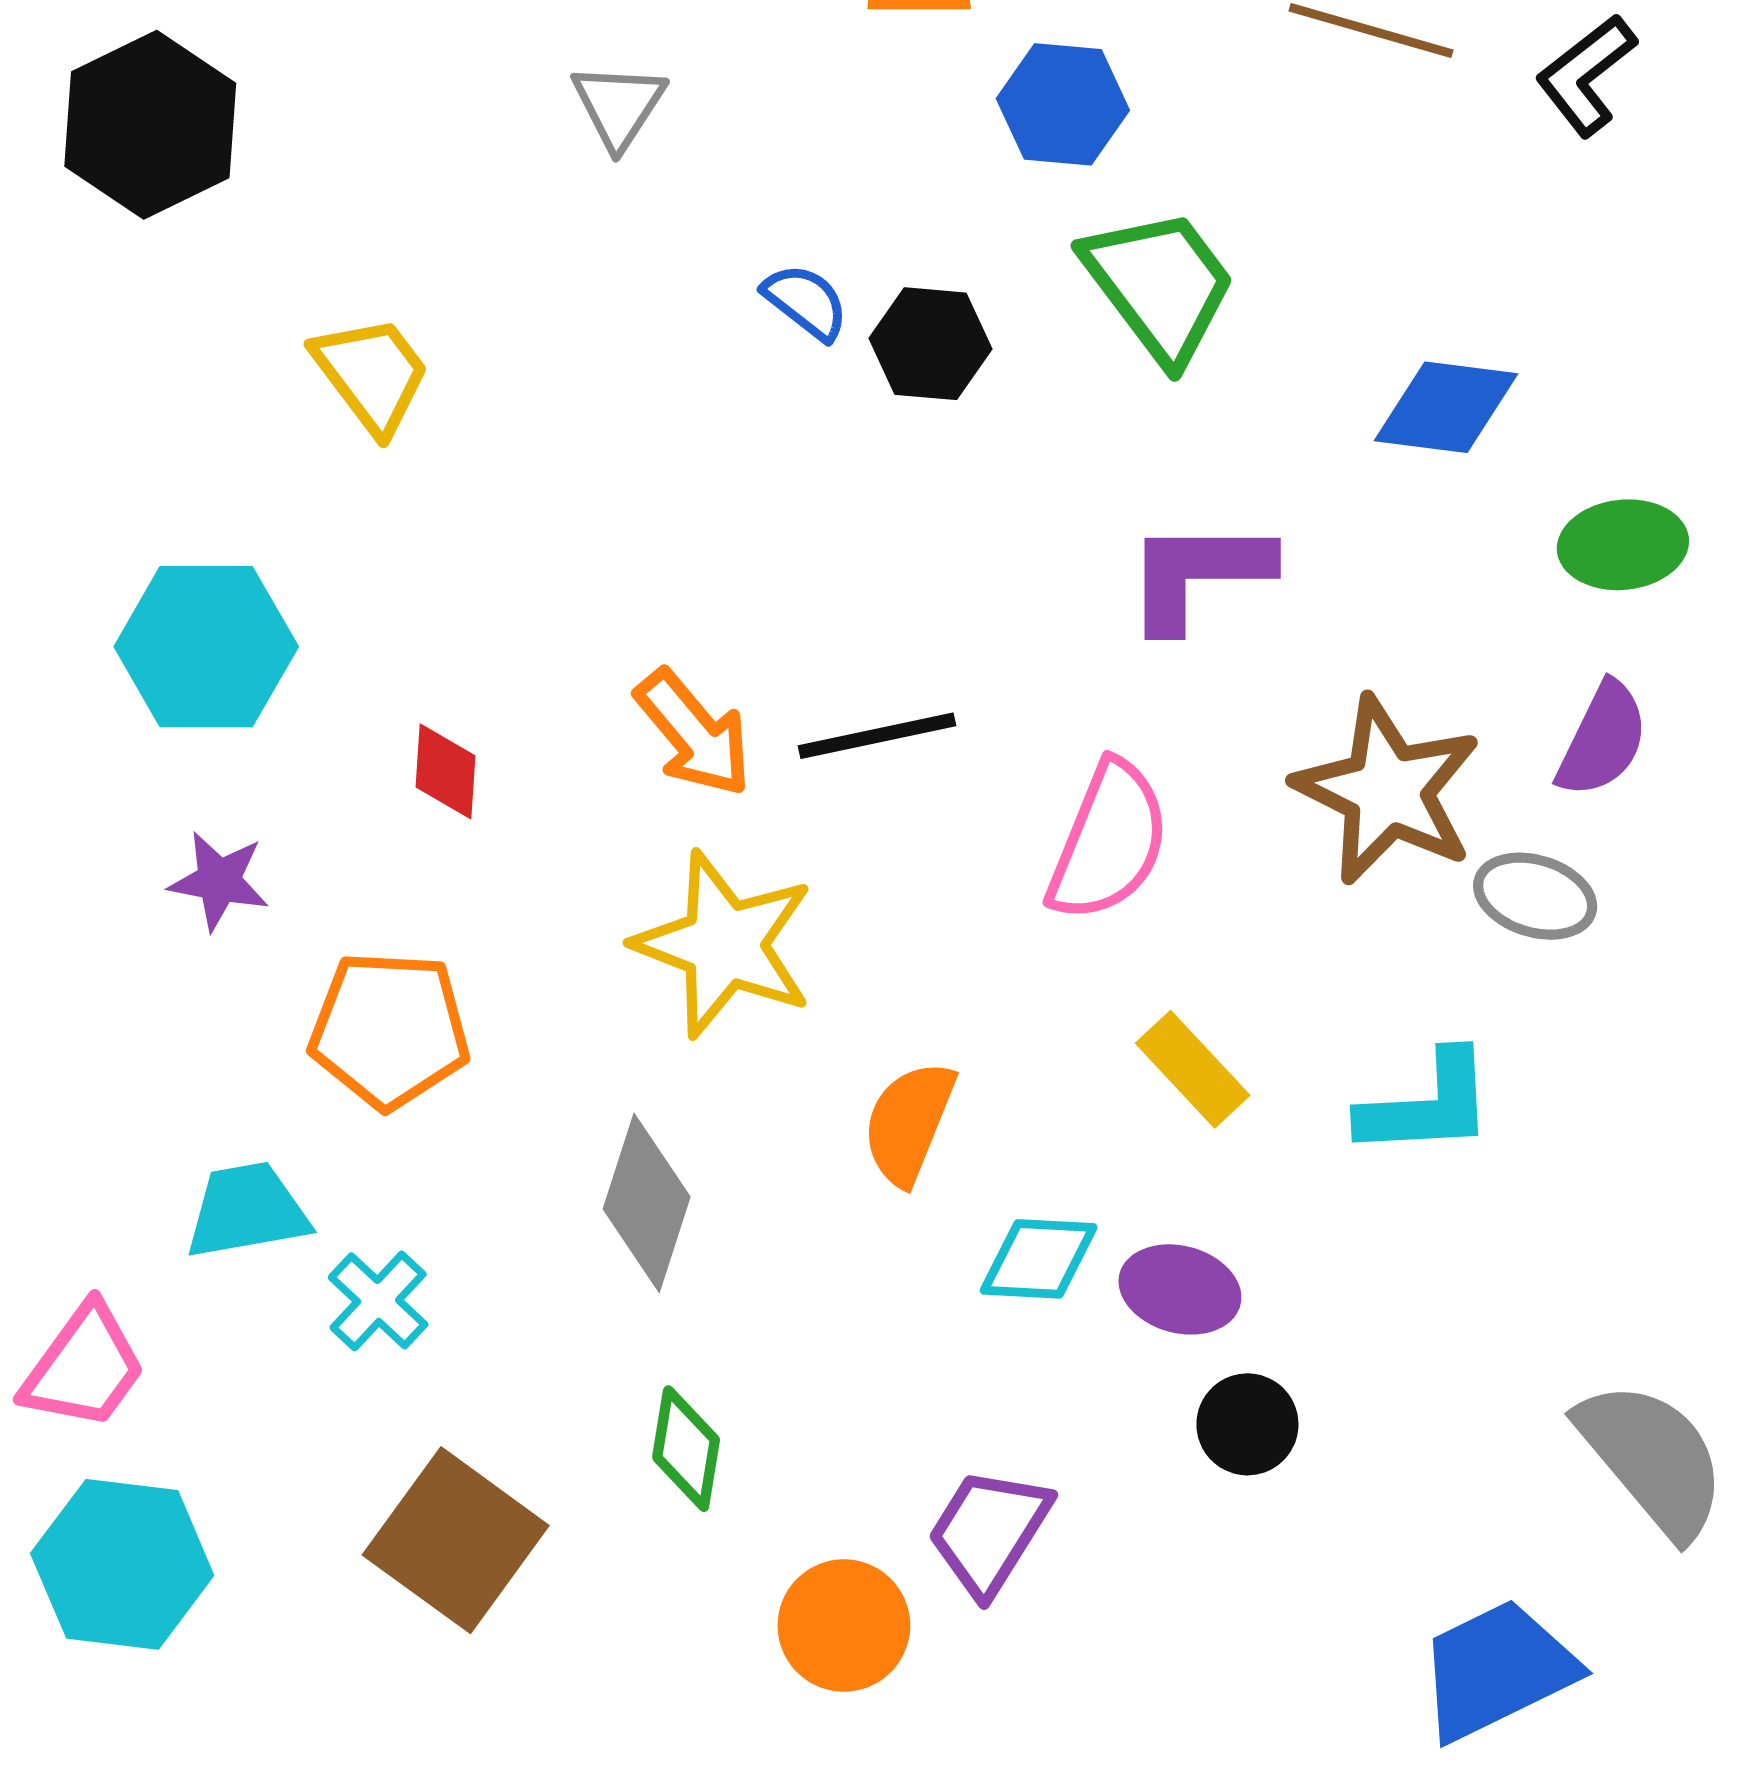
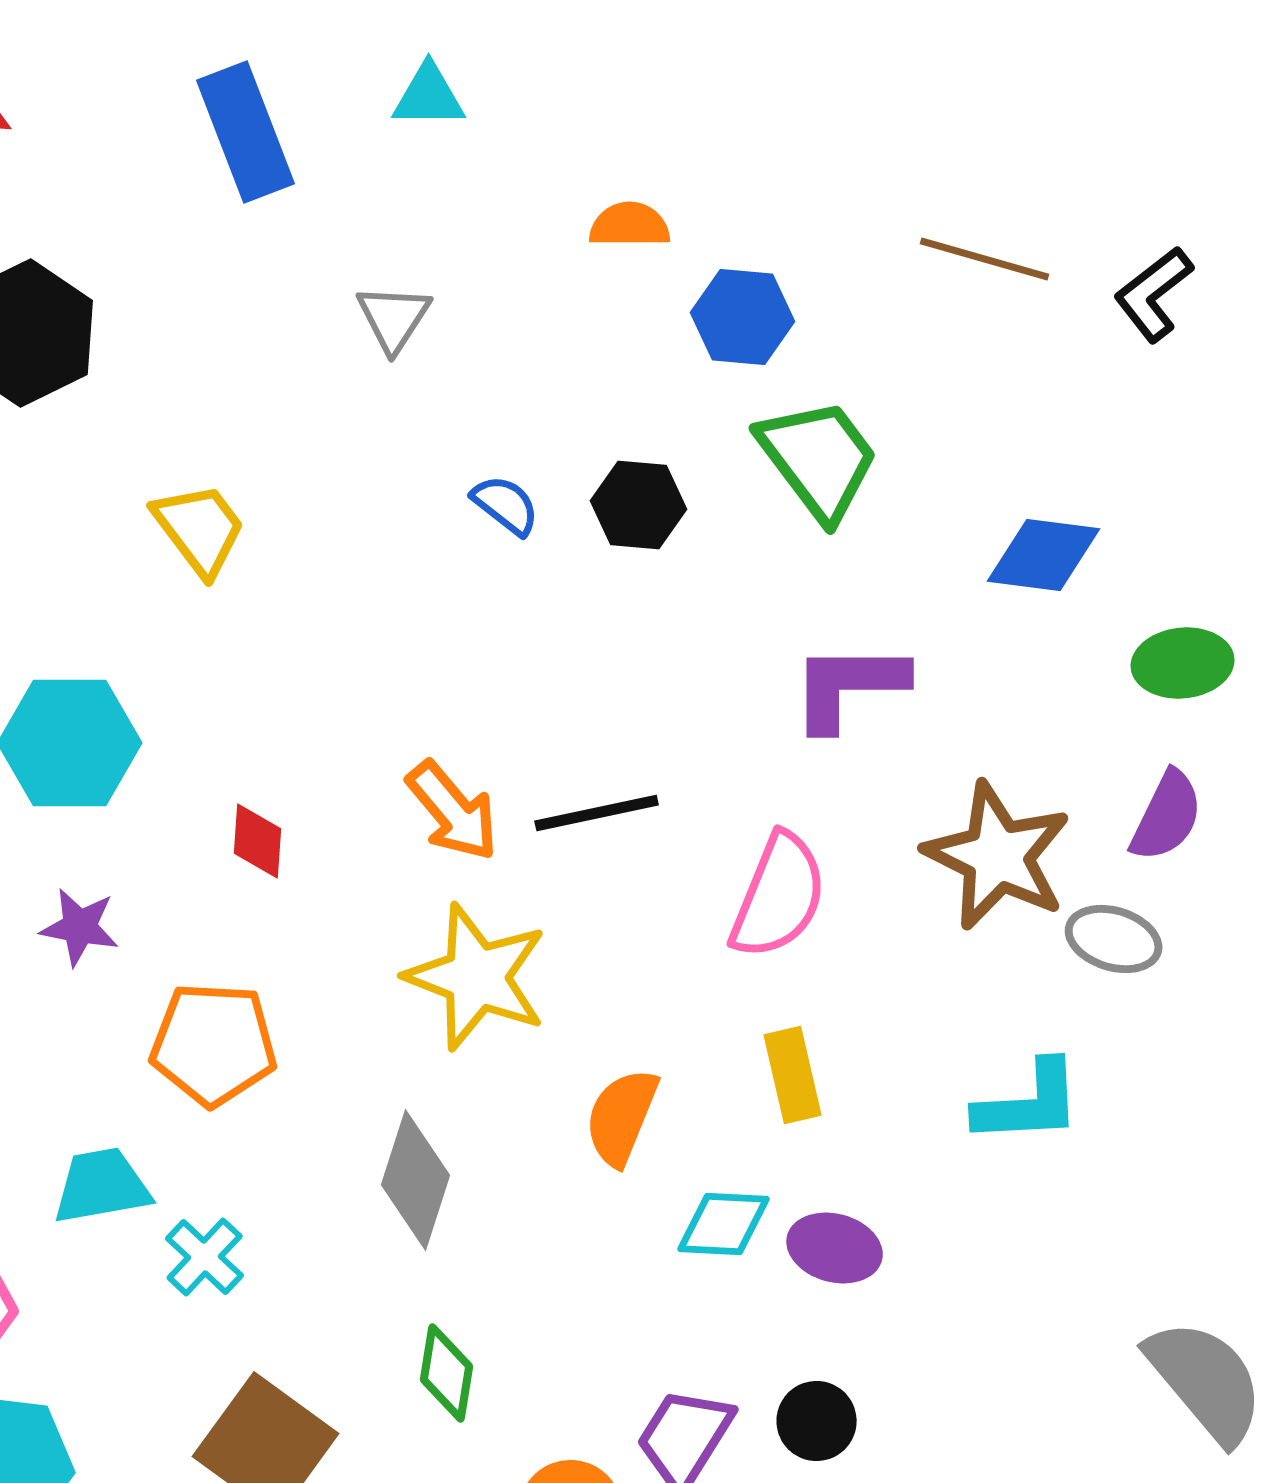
blue semicircle: (806, 302) -> (506, 505), moved
yellow rectangle: (1193, 1069) -> (793, 1075), moved, turned 30
black circle: (1247, 1424) -> (817, 1421), moved

